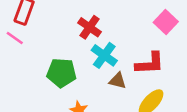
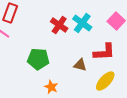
cyan cross: (104, 55) -> (82, 23), moved

